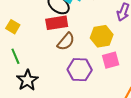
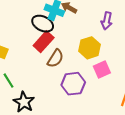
red rectangle: (57, 23) -> (44, 42), turned -30

